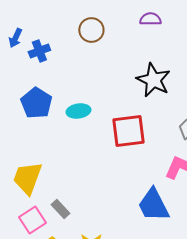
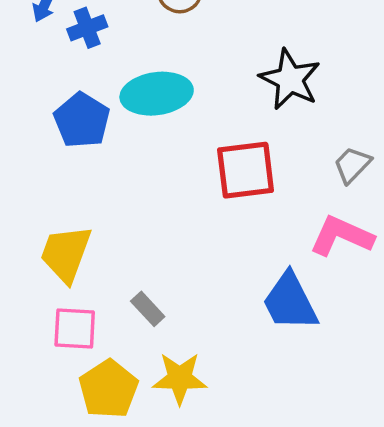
cyan ellipse: (78, 111) -> (157, 94), moved, size x1.6
gray rectangle: (60, 209) -> (148, 309), moved
pink square: (32, 220) -> (75, 328), turned 36

